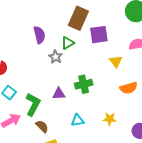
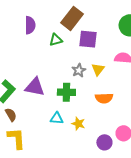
gray star: (56, 57) -> (79, 70), moved
green cross: (84, 84) -> (66, 92), moved
purple triangle: (59, 94) -> (35, 87), size x1.5
cyan triangle: (78, 120) -> (57, 118), moved

